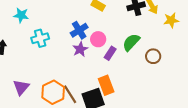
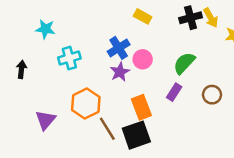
purple rectangle: (110, 53) -> (174, 92), moved
brown circle: (153, 56) -> (212, 95), moved
orange rectangle: (106, 85) -> (141, 107), moved
orange hexagon: (53, 92) -> (86, 103), moved

